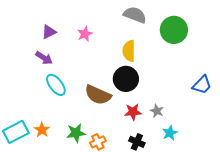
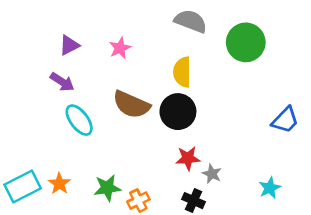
brown semicircle: (98, 95) -> (131, 105), moved
gray star: (157, 111) -> (212, 174), moved
cyan star: (170, 133) -> (270, 188), moved

